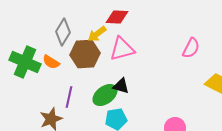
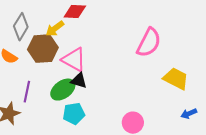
pink semicircle: (191, 48) -> (149, 43), size x1.4
pink triangle: (122, 49) -> (74, 60), moved, turned 44

